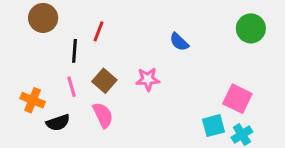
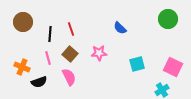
brown circle: (43, 18) -> (23, 22), moved
red line: (98, 31) -> (71, 29), moved, turned -40
pink square: (237, 99) -> (173, 67), moved
cyan square: (214, 126) -> (137, 64), moved

